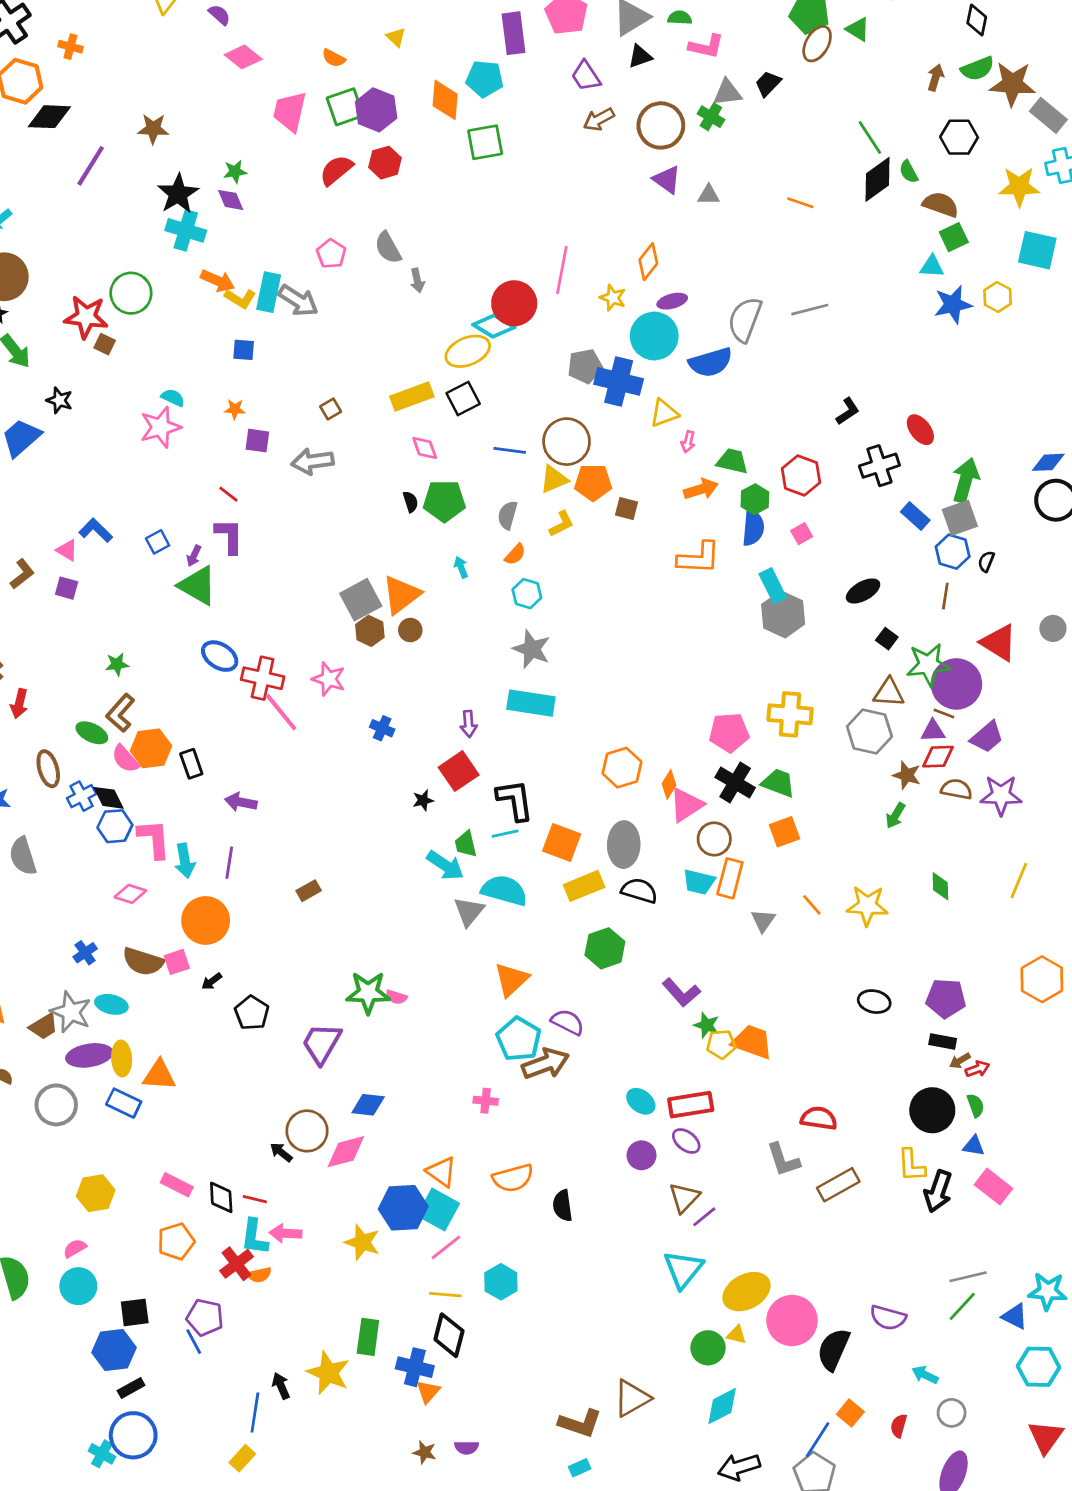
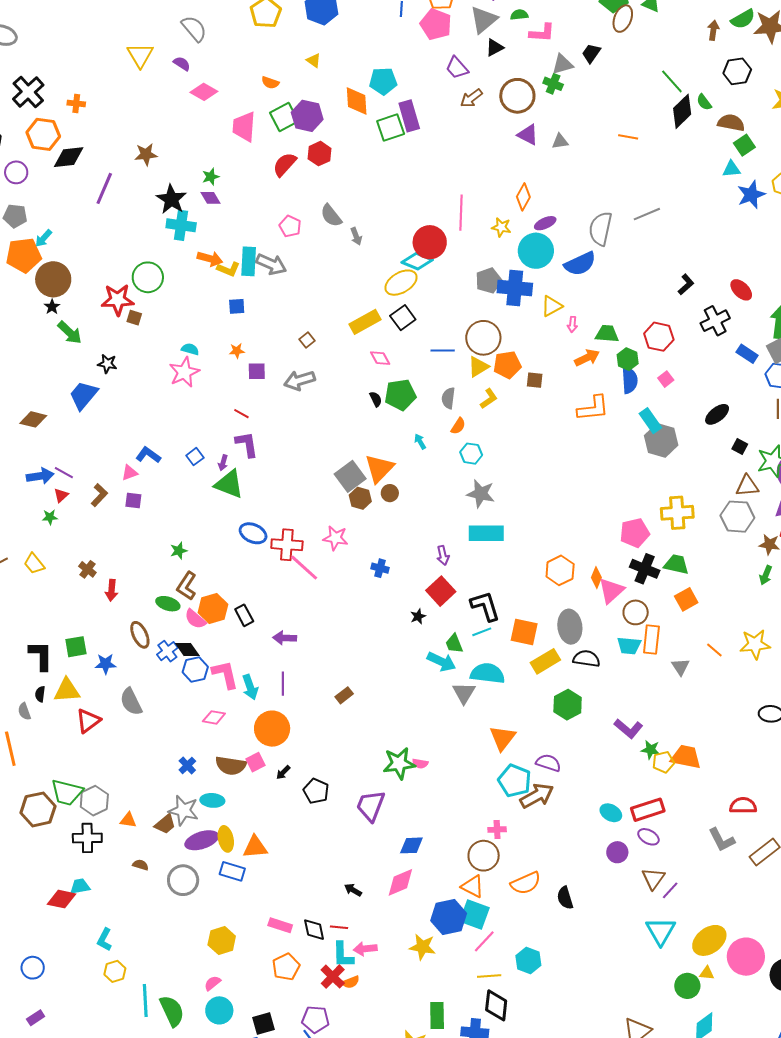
purple rectangle: (513, 33) -> (409, 116), moved
pink triangle: (67, 550) -> (130, 473), turned -42
brown circle: (307, 1131) -> (484, 856), moved

